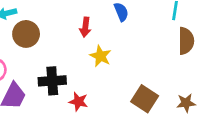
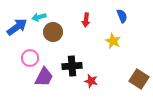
red arrow: (85, 27) -> (86, 20), moved
yellow star: (101, 56) -> (113, 41), moved

